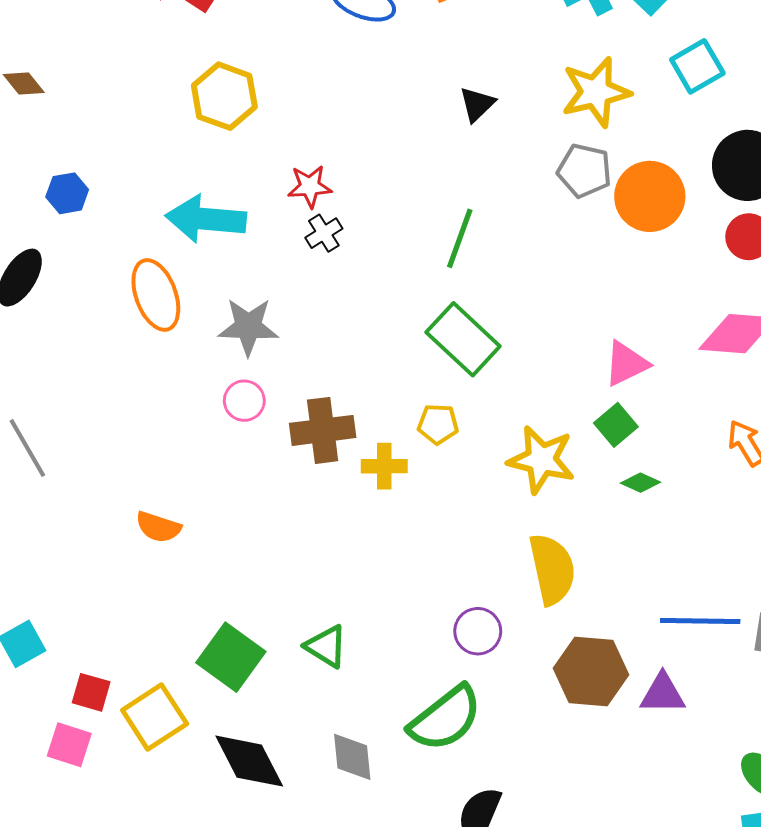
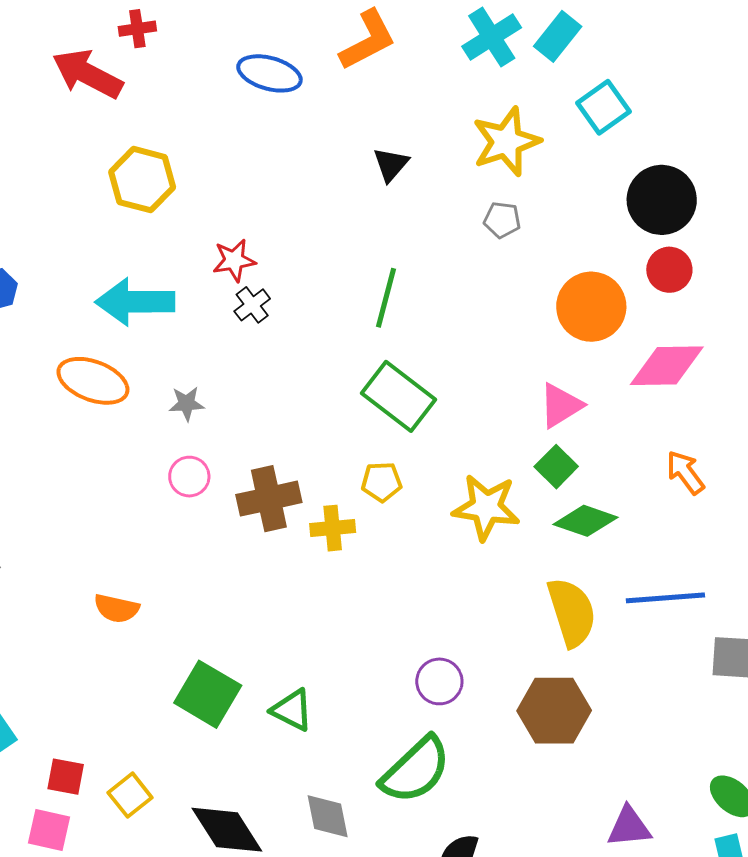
gray pentagon: (584, 171) -> (502, 220), size x0.7
orange circle: (650, 196) -> (591, 307), moved
orange ellipse: (156, 295) -> (93, 381), turned -44
gray star: (248, 327) -> (187, 404), size x0.6
green diamond: (640, 483) -> (586, 521), size x1.6
yellow semicircle: (552, 569) -> (572, 612), moved
blue line: (700, 621) -> (665, 598), moved
green square: (231, 657) -> (208, 694), moved
purple triangle: (663, 694) -> (629, 827), moved
yellow square: (155, 717) -> (130, 795), size x0.7

